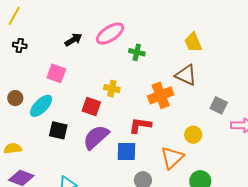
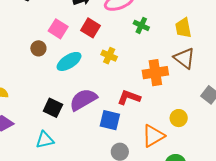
yellow trapezoid: (193, 42) -> (183, 28), moved
brown circle: (15, 98) -> (38, 48), moved
cyan ellipse: (41, 106) -> (69, 61), moved
red square: (91, 106) -> (91, 28), moved
black square: (58, 130) -> (53, 108), moved

